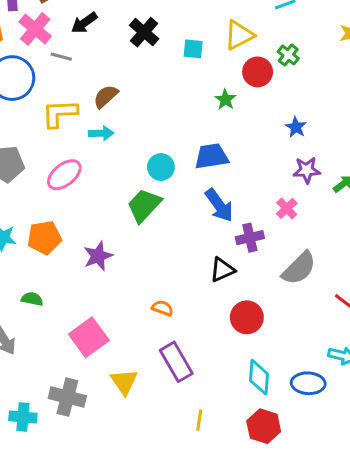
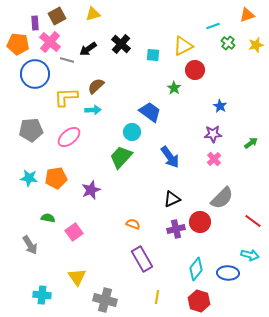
black arrow: (84, 23) -> (88, 49), moved
green cross: (288, 55) -> (228, 43), moved
blue trapezoid: (212, 156) -> (150, 112), moved, turned 45
purple star: (307, 170) -> (213, 134), moved
purple cross: (250, 238) -> (176, 229), moved
red circle: (247, 317) -> (200, 222), moved
pink square: (89, 337) -> (74, 232), moved, size x0.7
cyan diamond: (259, 377) -> (196, 269), turned 35
yellow triangle: (124, 382) -> (77, 277), moved
gray cross: (67, 397) -> (105, 300), moved

